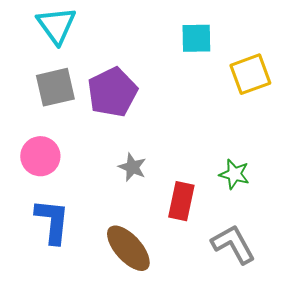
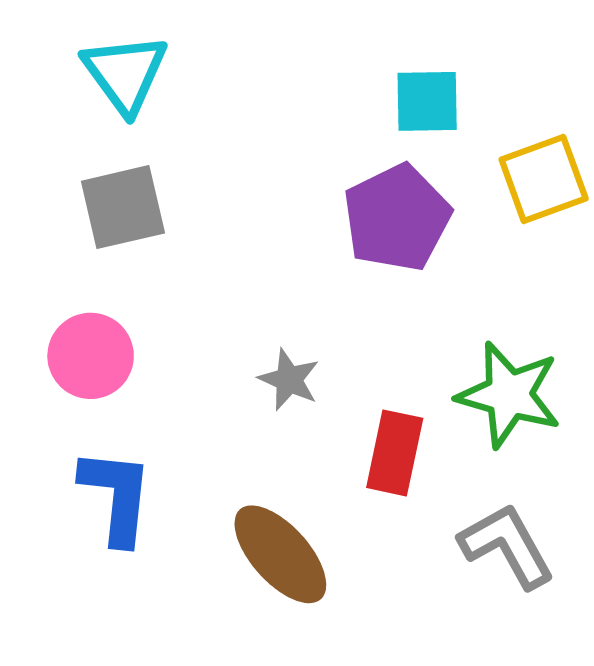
purple pentagon: (112, 92) -> (397, 218), moved
green star: (234, 174) -> (509, 395), size x1.6

